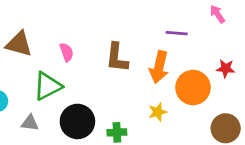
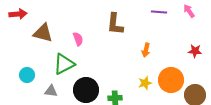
purple line: (177, 33) -> (159, 12), moved
brown L-shape: (117, 58) -> (115, 24), moved
orange arrow: (159, 67) -> (146, 50), size x0.6
orange circle: (193, 87) -> (171, 80), moved

